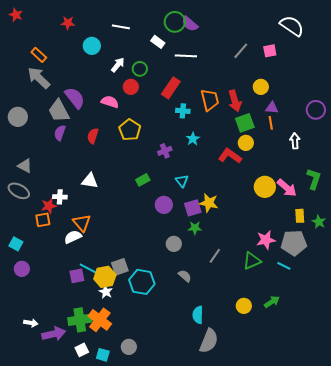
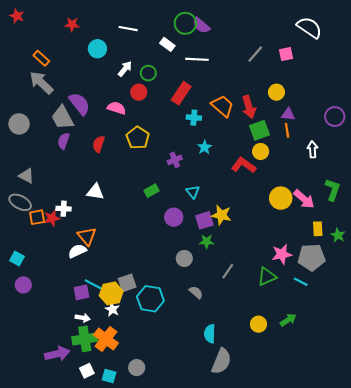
orange trapezoid: (210, 100) -> (222, 106), turned -35
orange square: (43, 220) -> (37, 217), moved
white arrow: (31, 323) -> (83, 318), moved

